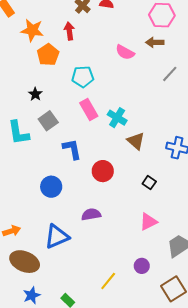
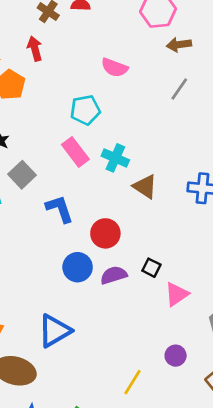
brown arrow: (155, 42) -> (179, 45), moved
cyan pentagon: (83, 77) -> (85, 110), moved
black square: (149, 183) -> (151, 268), moved
blue circle: (51, 187) -> (78, 267), moved
purple semicircle: (91, 214) -> (114, 275), moved

